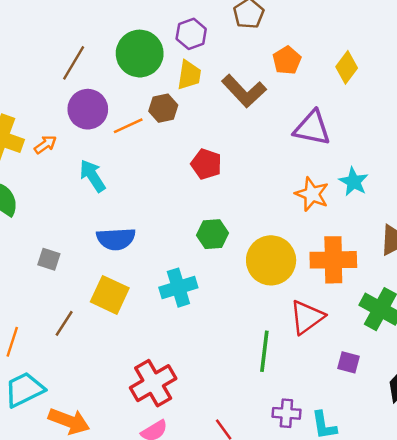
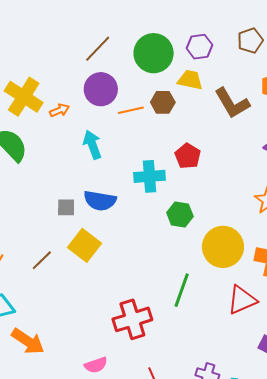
yellow trapezoid: (189, 75) -> (190, 80), turned -100
gray square: (49, 259) -> (66, 207), moved, turned -30
cyan cross: (178, 288) -> (150, 176), moved
green line: (264, 351) -> (182, 290), moved
red cross: (153, 383) -> (132, 319), moved

